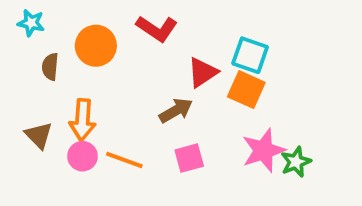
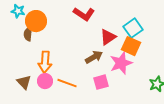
orange circle: (96, 46) -> (36, 21), moved
cyan square: (250, 55) -> (133, 28), turned 36
brown triangle: (39, 135) -> (24, 82), moved
pink star: (263, 150) -> (121, 63), moved

